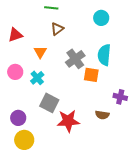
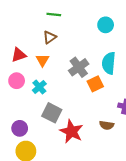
brown triangle: (57, 29) -> (50, 37), moved
red triangle: (15, 35) -> (19, 55), moved
orange square: (91, 75) -> (95, 84), turned -35
red star: (68, 121) -> (71, 131), turned 30

